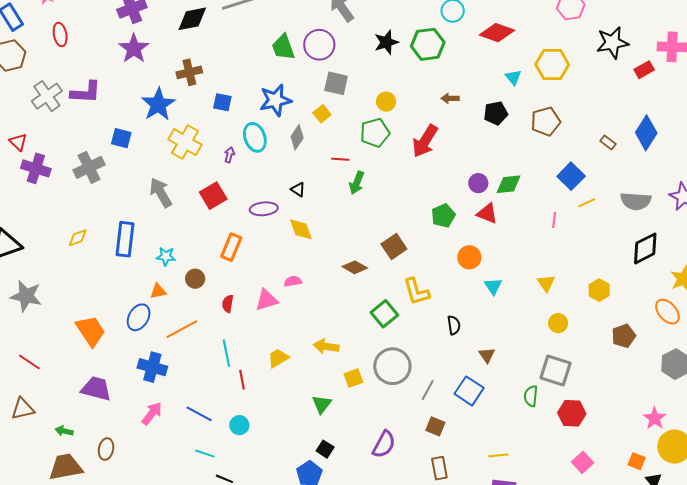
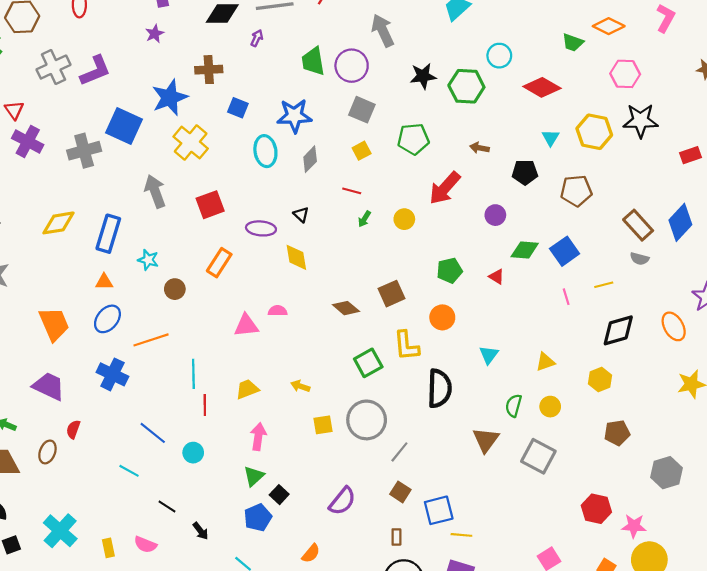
black star: (612, 43) -> (641, 121), moved
purple star: (134, 49) -> (155, 34), size x0.6
purple L-shape: (86, 92) -> (95, 71), turned -36
yellow circle: (386, 102) -> (404, 219), moved
yellow square: (322, 114) -> (362, 151), moved
green pentagon: (375, 133) -> (413, 139), moved
blue square: (121, 138) -> (124, 126), size x1.6
brown rectangle: (608, 143) -> (638, 225), size x1.8
purple arrow: (229, 155) -> (257, 38), moved
blue square: (571, 176) -> (565, 251), moved
green arrow: (357, 183) -> (364, 219), size x0.7
purple circle: (478, 183) -> (495, 215), moved
gray semicircle: (636, 201) -> (640, 259), moved, size x0.6
red triangle: (487, 213) -> (497, 277), size x0.7
pink line: (554, 220) -> (566, 297), turned -35
yellow diamond: (78, 238) -> (58, 223), size x1.5
black diamond: (645, 248) -> (618, 330), moved
orange circle: (469, 257) -> (442, 317), moved
yellow triangle: (546, 283) -> (545, 362), turned 36
orange triangle: (158, 291) -> (104, 282), moved
red semicircle: (228, 304) -> (73, 429), moved
orange ellipse: (667, 312) -> (674, 326), moved
black semicircle: (454, 325) -> (439, 388), size x1.8
yellow arrow: (326, 346) -> (300, 386), size x0.7
brown triangle: (487, 355) -> (486, 440), moved, size x1.5
blue square: (469, 391) -> (439, 510), moved, turned 32
green semicircle: (531, 396) -> (514, 406), moved
green triangle: (322, 404) -> (254, 476), moved
pink arrow: (152, 413) -> (258, 437), moved, turned -40
red hexagon: (572, 413) -> (596, 509), moved
pink star: (655, 418) -> (634, 526), turned 30
cyan line: (205, 454) -> (129, 471), moved
brown rectangle: (439, 468) -> (396, 537), size x0.7

